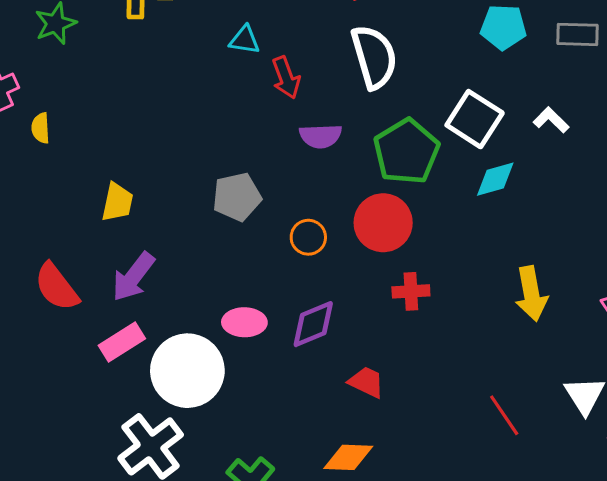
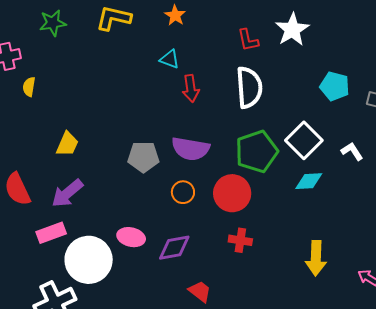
purple semicircle: (321, 136) -> (190, 149), moved, size x1.4

